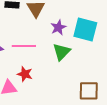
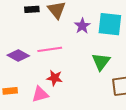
green triangle: (62, 52) -> (101, 62), moved

